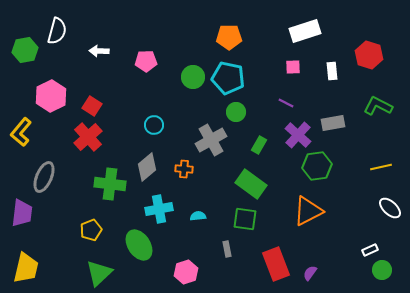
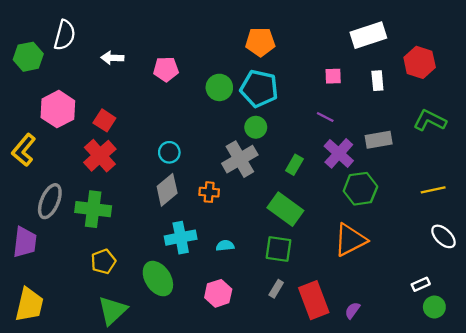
white rectangle: (305, 31) -> (368, 35), moved
green circle: (236, 112) -> (256, 127), moved
cyan circle: (154, 125) -> (169, 152), moved
green cross: (110, 184) -> (93, 209), moved
gray rectangle: (227, 249) -> (276, 289), moved, turned 42
pink hexagon: (186, 272) -> (218, 293), moved

